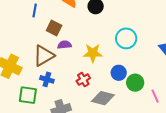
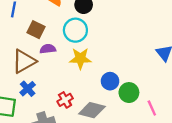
cyan circle: (126, 38) -> (75, 30), moved
blue cross: (47, 79) -> (28, 89), turned 32
red cross: (83, 80) -> (65, 100), moved

